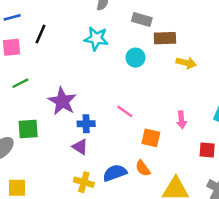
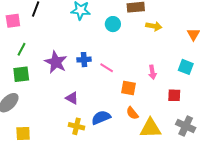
green line: (20, 83) -> (21, 49), turned -32
blue cross: (86, 124) -> (84, 60), moved
green square: (28, 129) -> (21, 74), moved
orange semicircle: (143, 168) -> (132, 113), moved

